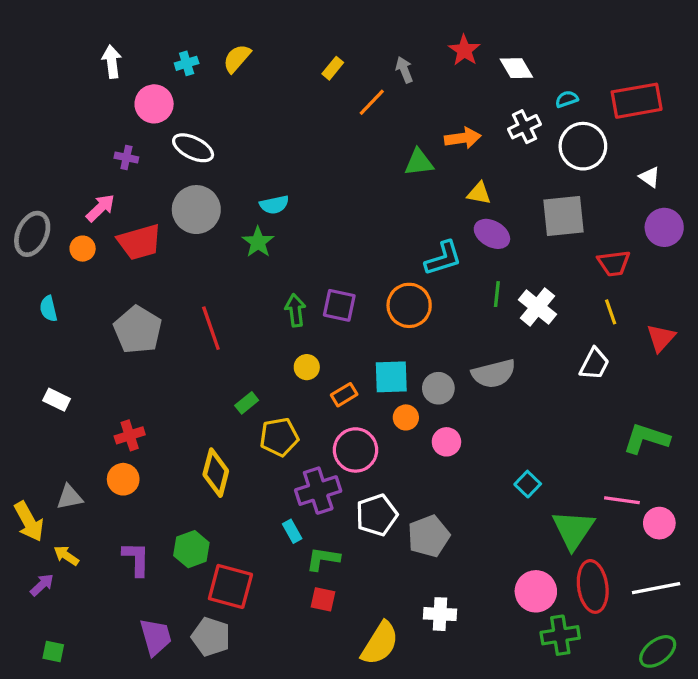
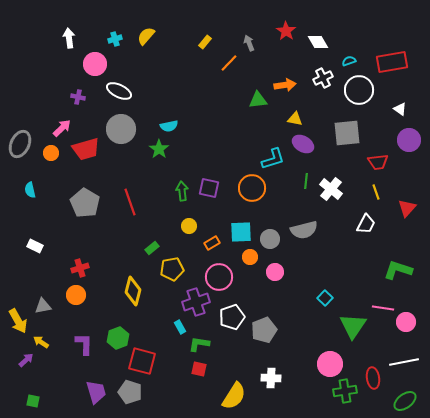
red ellipse: (593, 586) -> (373, 378), moved, size x0.7

